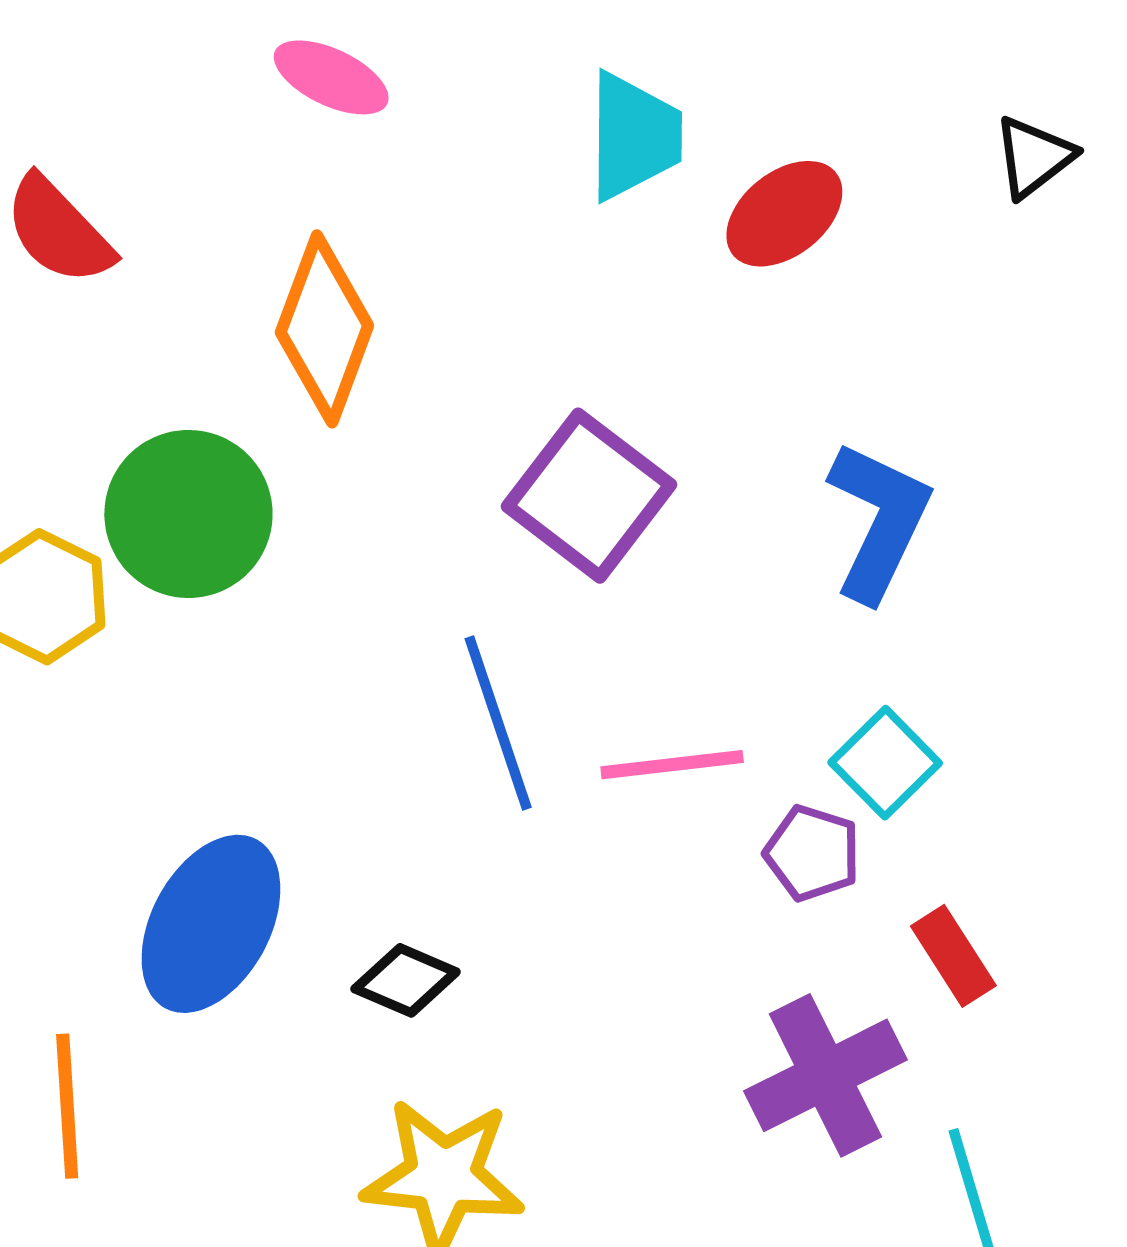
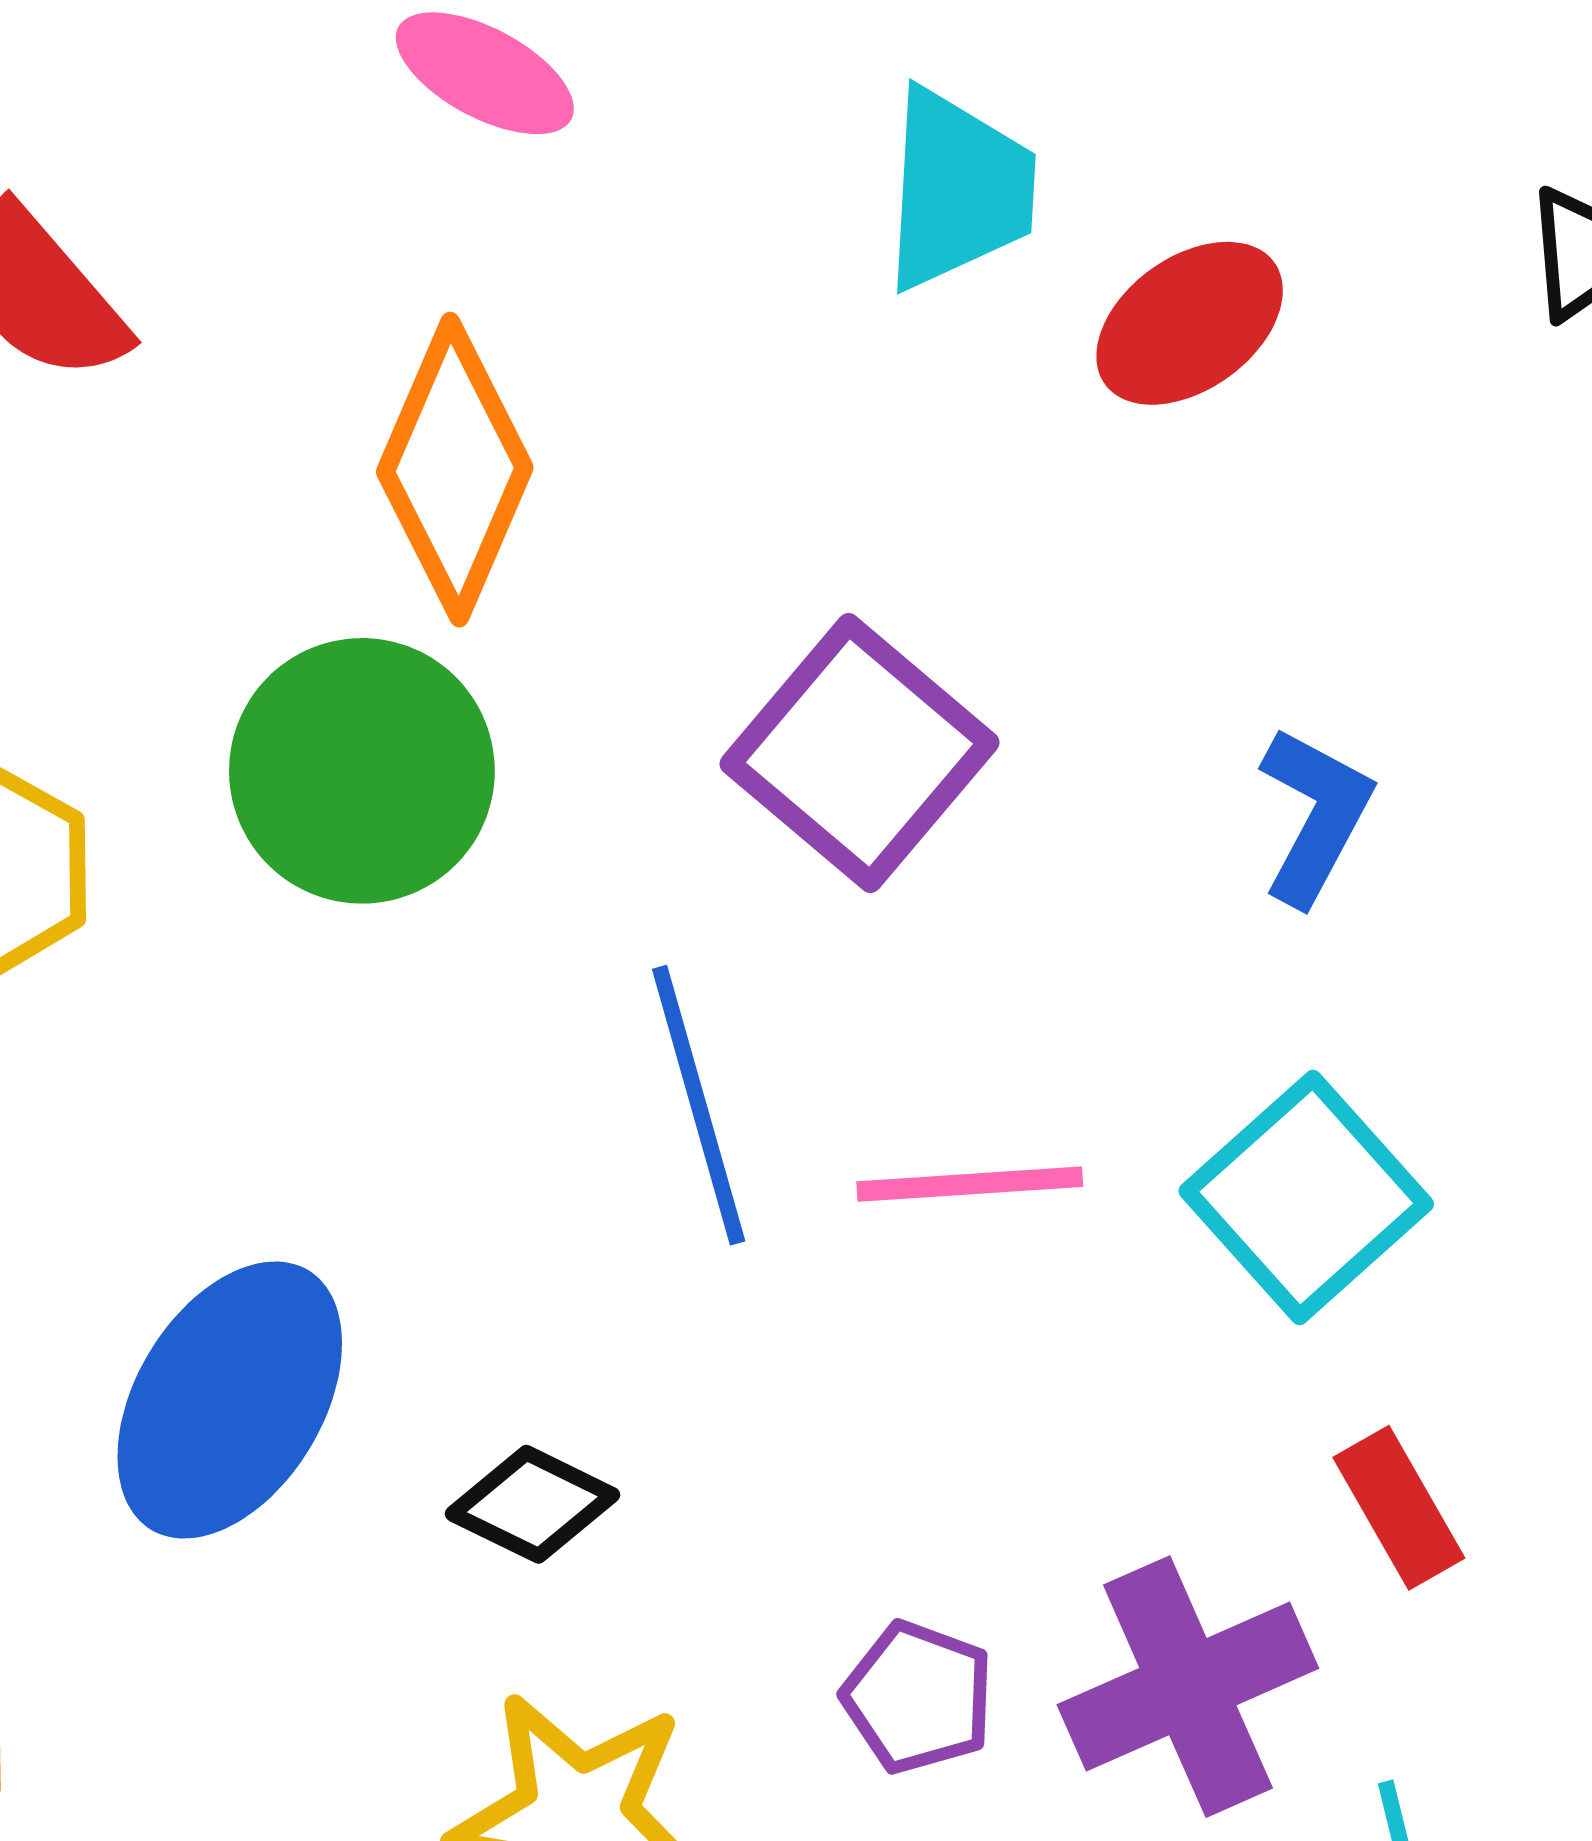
green circle: (188, 514) -> (362, 771), moved
blue L-shape: (879, 521) -> (1315, 816), size x0.7
cyan square: (885, 763) -> (1306, 1197), size x1.4
purple pentagon: (812, 853) -> (918, 1697), moved

